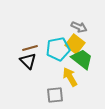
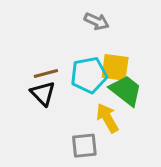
gray arrow: (79, 27) -> (97, 21), moved
yellow square: (75, 44) -> (115, 67), turned -30

